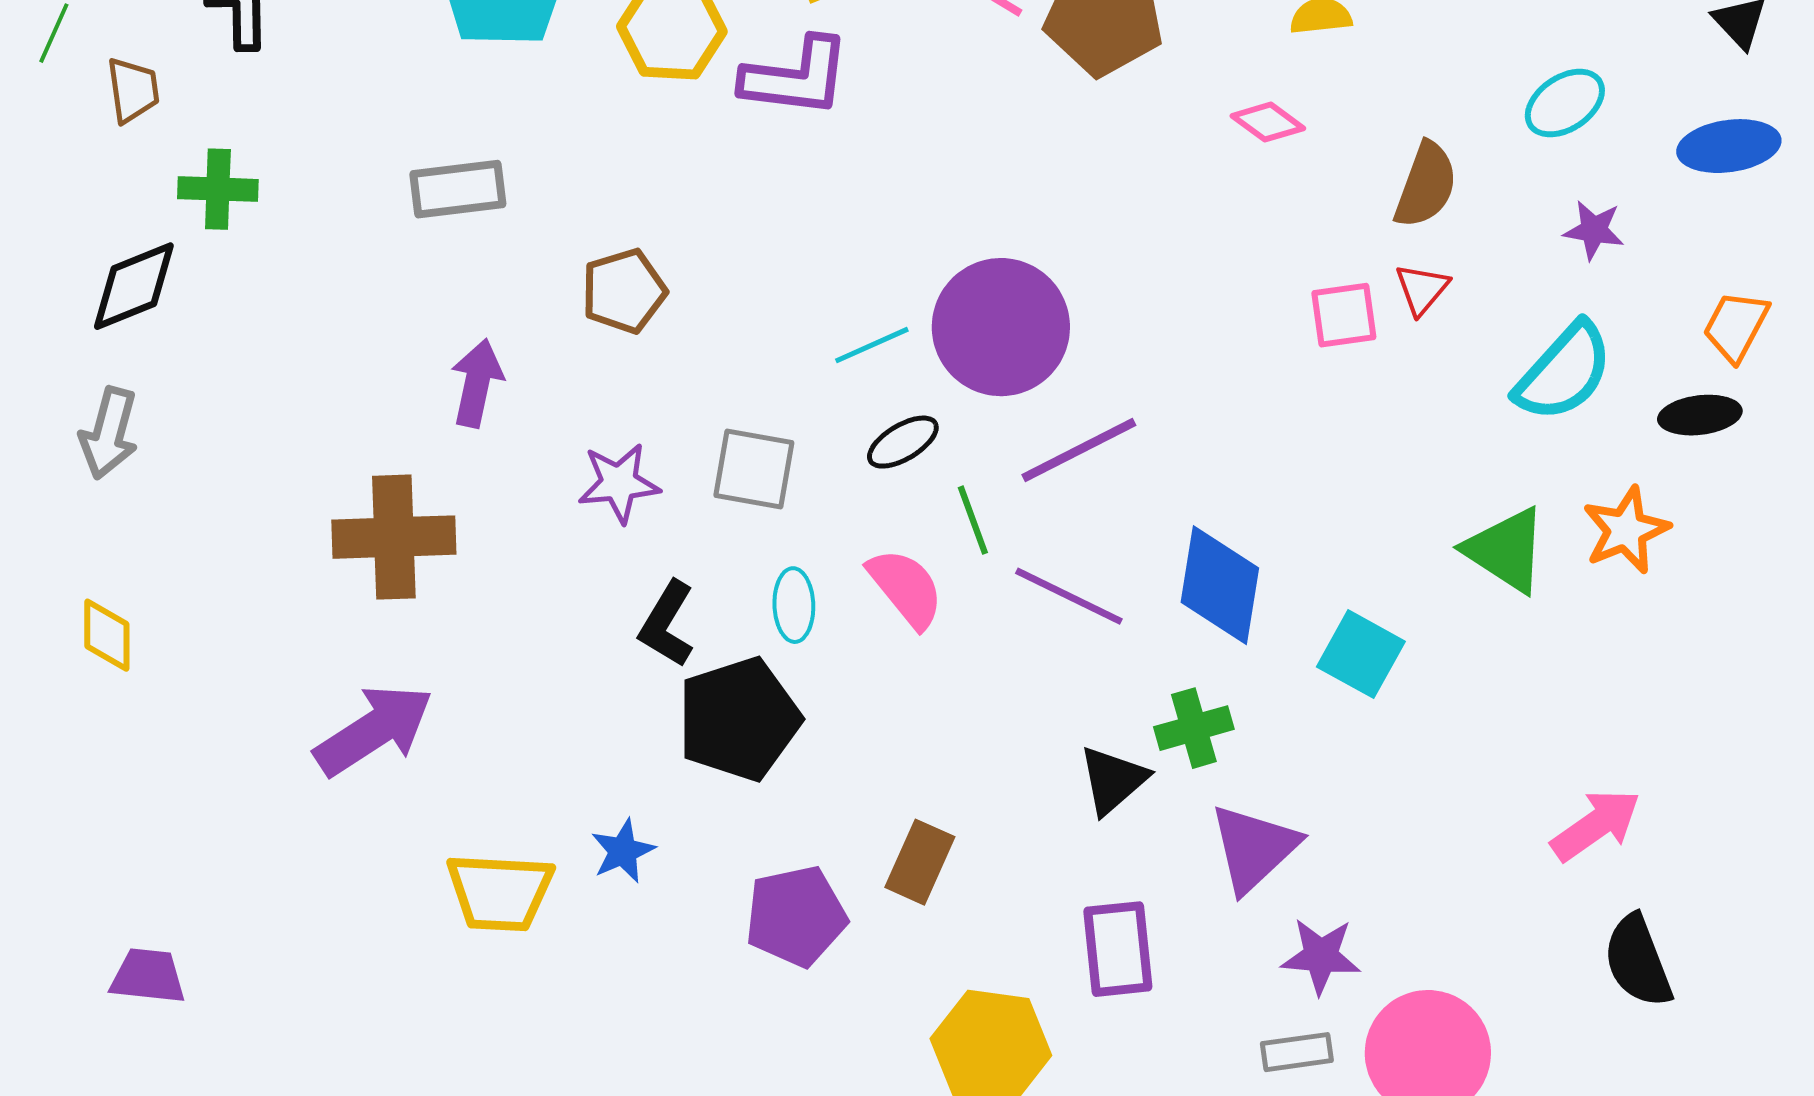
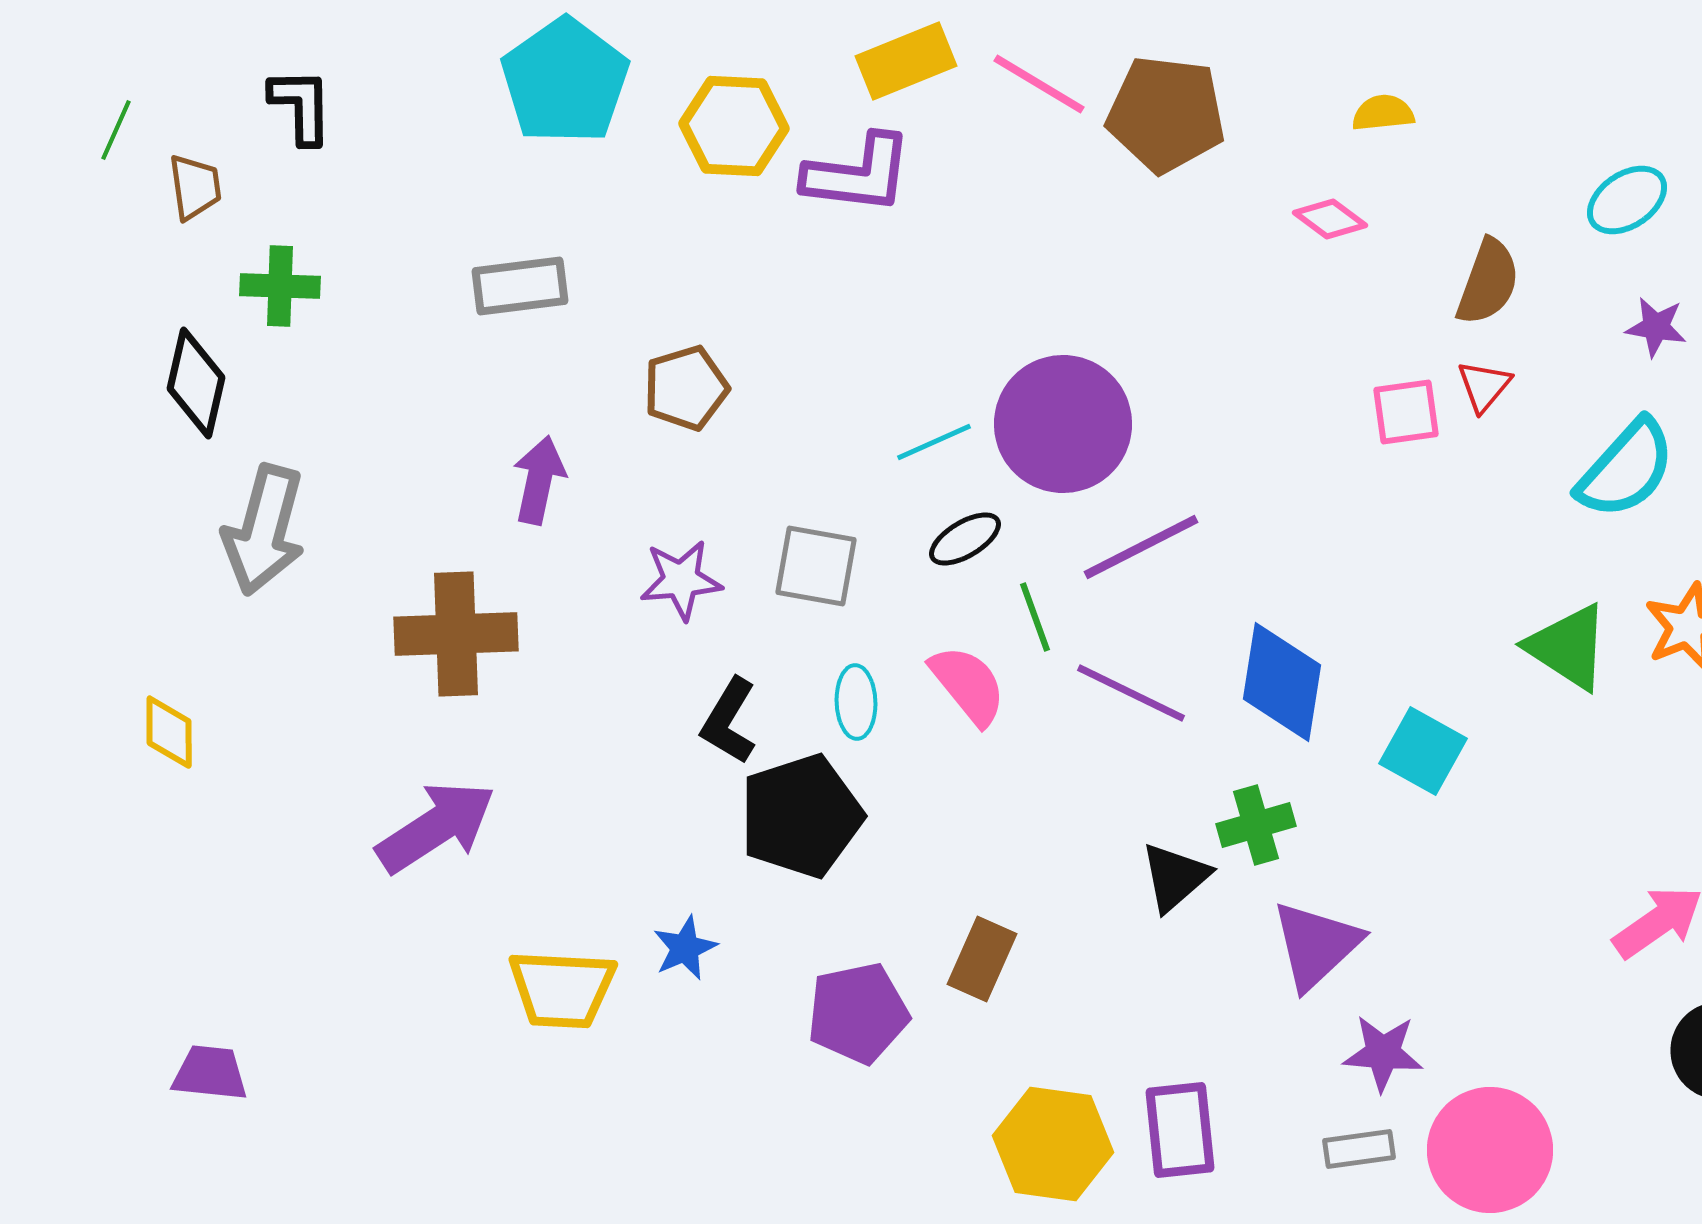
black diamond: (134, 286) -> (196, 383), turned -55
gray arrow: (109, 433) -> (264, 530), moved, size x1.4
purple rectangle: (1118, 949) -> (1180, 1130), moved

